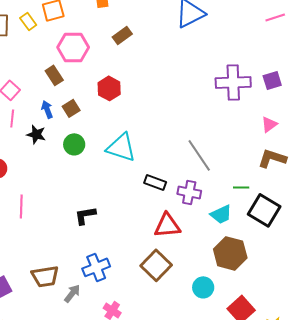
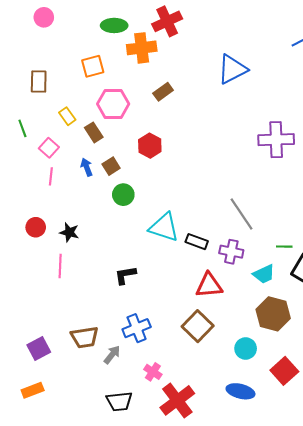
yellow rectangle: (28, 21) -> (67, 116), moved
black star: (36, 134) -> (69, 232), moved
green circle: (74, 144) -> (123, 195), moved
cyan triangle: (121, 147) -> (164, 227), moved

